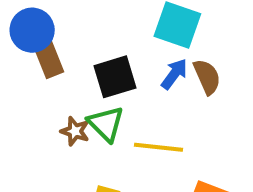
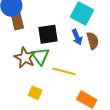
blue arrow: (174, 74) -> (77, 37), turned 112
brown star: (75, 131) -> (25, 58), size x1.5

